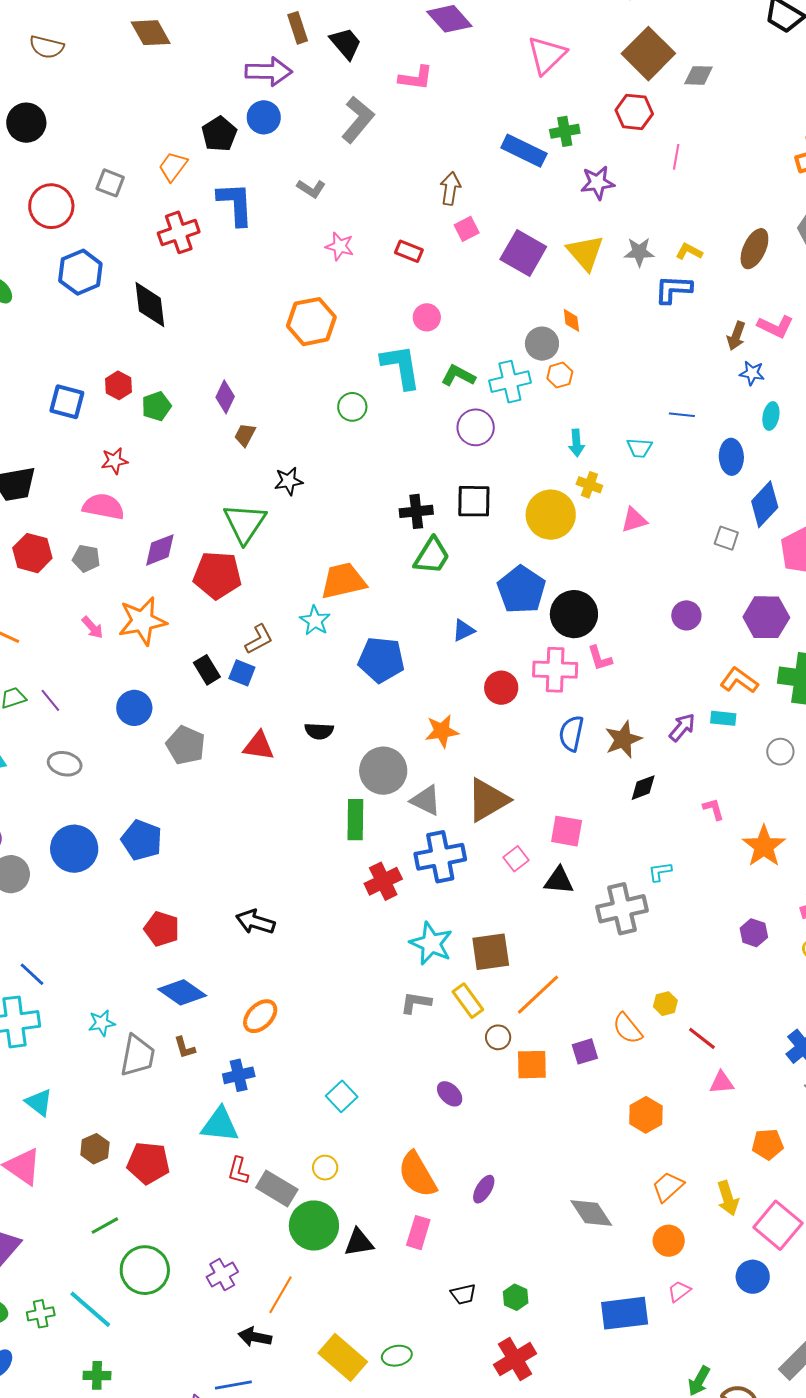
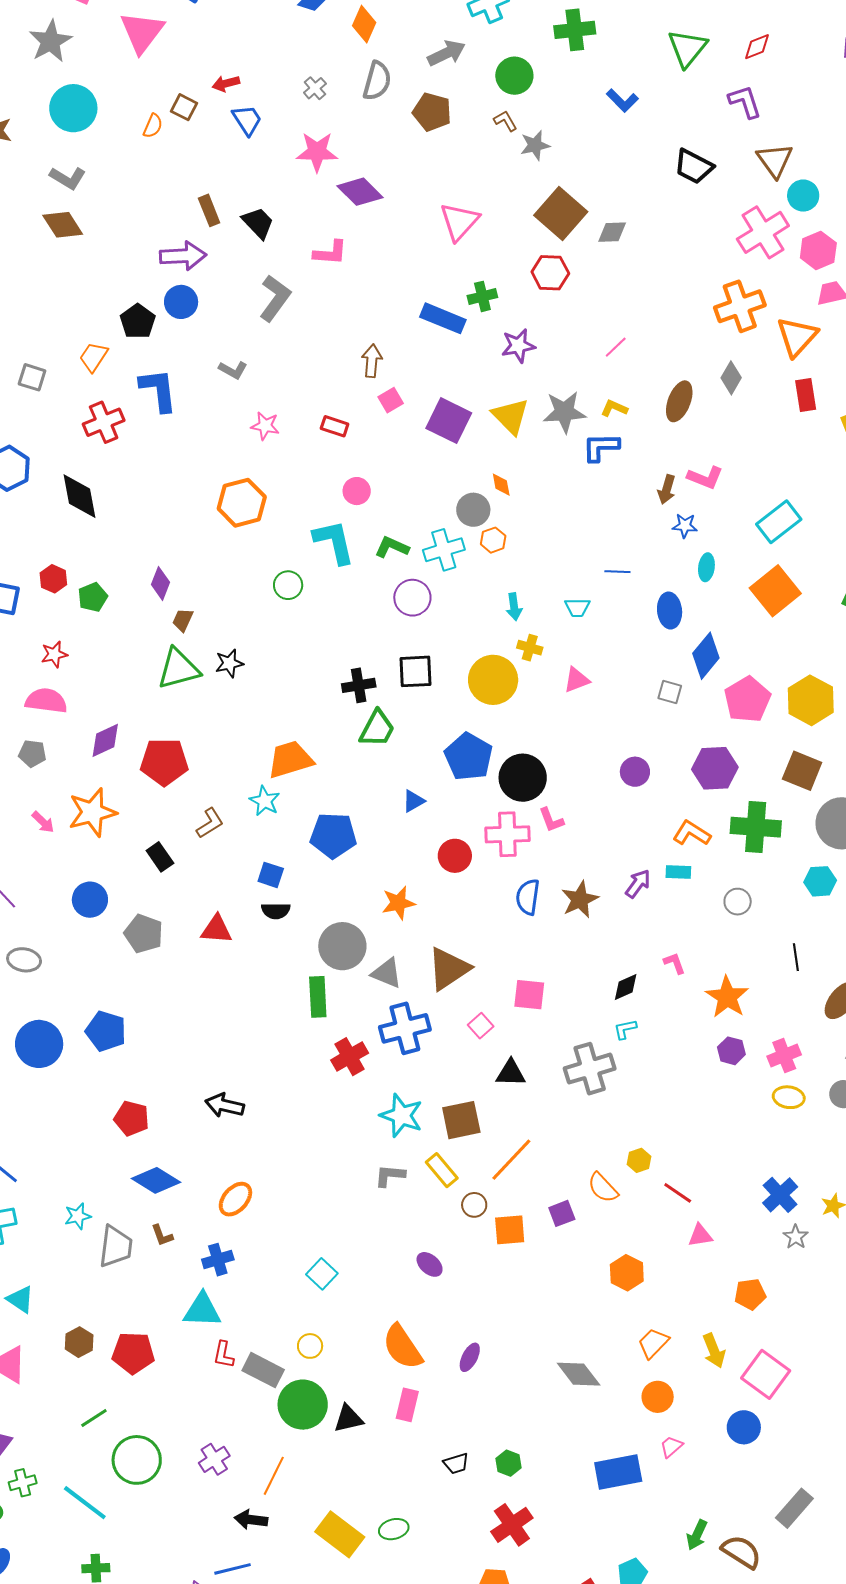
pink line: (676, 157) -> (616, 347), moved, turned 40
gray star: (639, 252) -> (564, 412), size x1.4
green triangle: (245, 523) -> (178, 669), moved, turned 45
blue square: (242, 673) -> (271, 875), moved
black diamond: (643, 788) -> (626, 987), moved
black triangle: (559, 880) -> (511, 1073), moved
purple hexagon: (754, 933) -> (731, 1051), moved
green cross: (41, 1314) -> (23, 1483), moved

